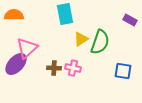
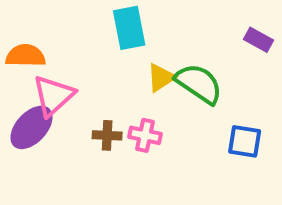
orange semicircle: (14, 15) -> (26, 56), moved
green semicircle: (100, 42) -> (199, 84), turned -75

